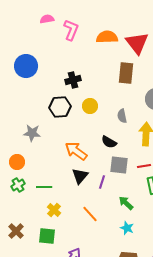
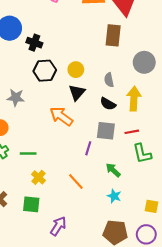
black cross: (73, 80) -> (34, 43), moved, turned 35
black semicircle: (109, 142) -> (108, 104), moved
black triangle: (80, 176) -> (77, 92), moved

